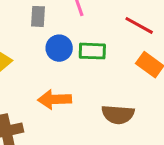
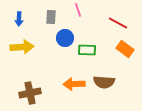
green rectangle: (92, 51) -> (87, 50), moved
orange arrow: (55, 99) -> (74, 84), moved

